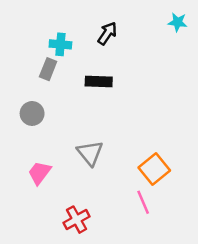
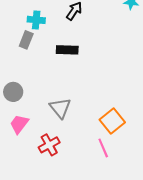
gray circle: (32, 113) -> (13, 92), moved
red cross: (76, 220) -> (49, 145), moved

